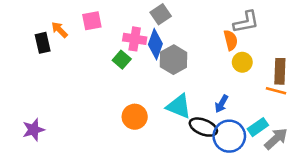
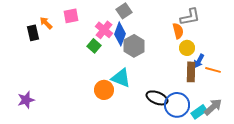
pink cross: (135, 39) -> (104, 30), turned 30
brown rectangle: (280, 71) -> (191, 72), moved
blue arrow: (222, 104) -> (199, 61), moved
cyan triangle: (179, 106) -> (121, 78), moved
cyan rectangle: (258, 127) -> (199, 112), moved

